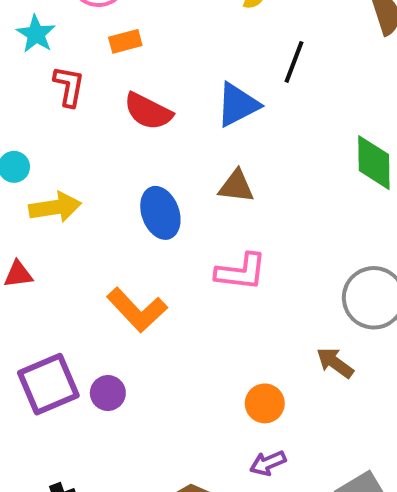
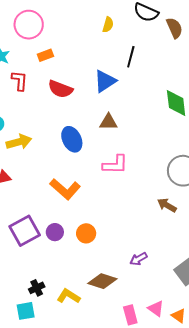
orange circle: (265, 403) -> (86, 233), moved

